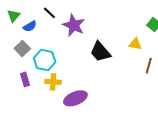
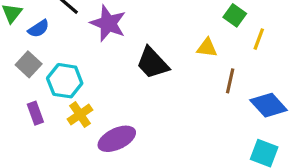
yellow cross: (53, 82) -> (80, 115), turned -35

